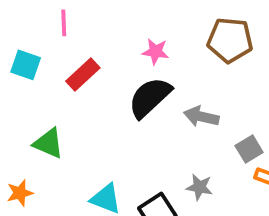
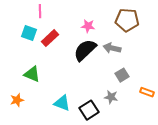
cyan square: (26, 65) -> (29, 33), moved
gray arrow: (201, 117) -> (112, 48), moved
gray square: (249, 149) -> (122, 75), moved

